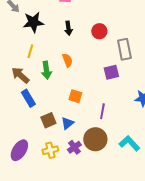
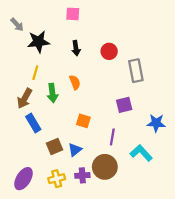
purple square: (111, 72) -> (124, 105), moved
brown arrow: (20, 75) -> (25, 98), turned -102
cyan L-shape: (129, 143) -> (141, 153), moved
purple cross: (74, 147) -> (82, 175), turned 32

